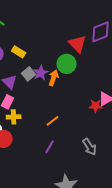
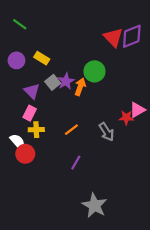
red triangle: (78, 44) -> (113, 37), moved
orange line: (53, 121) -> (71, 130), moved
gray arrow: (90, 147) -> (107, 132), moved

